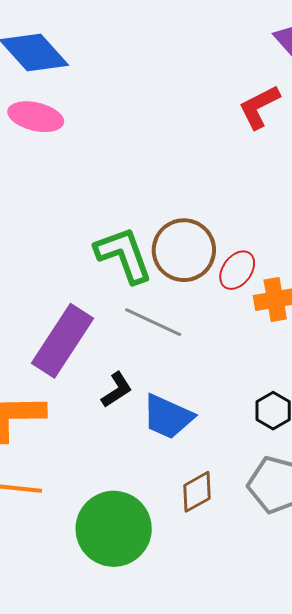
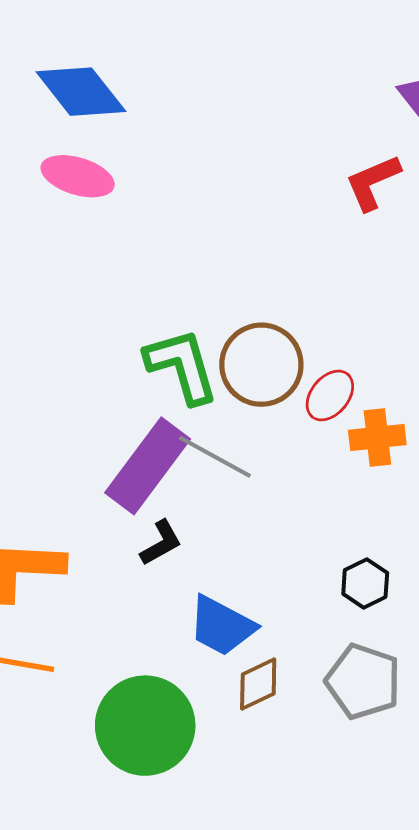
purple rectangle: (62, 341) -> (148, 466), moved
blue trapezoid: (168, 417) -> (222, 626), moved

